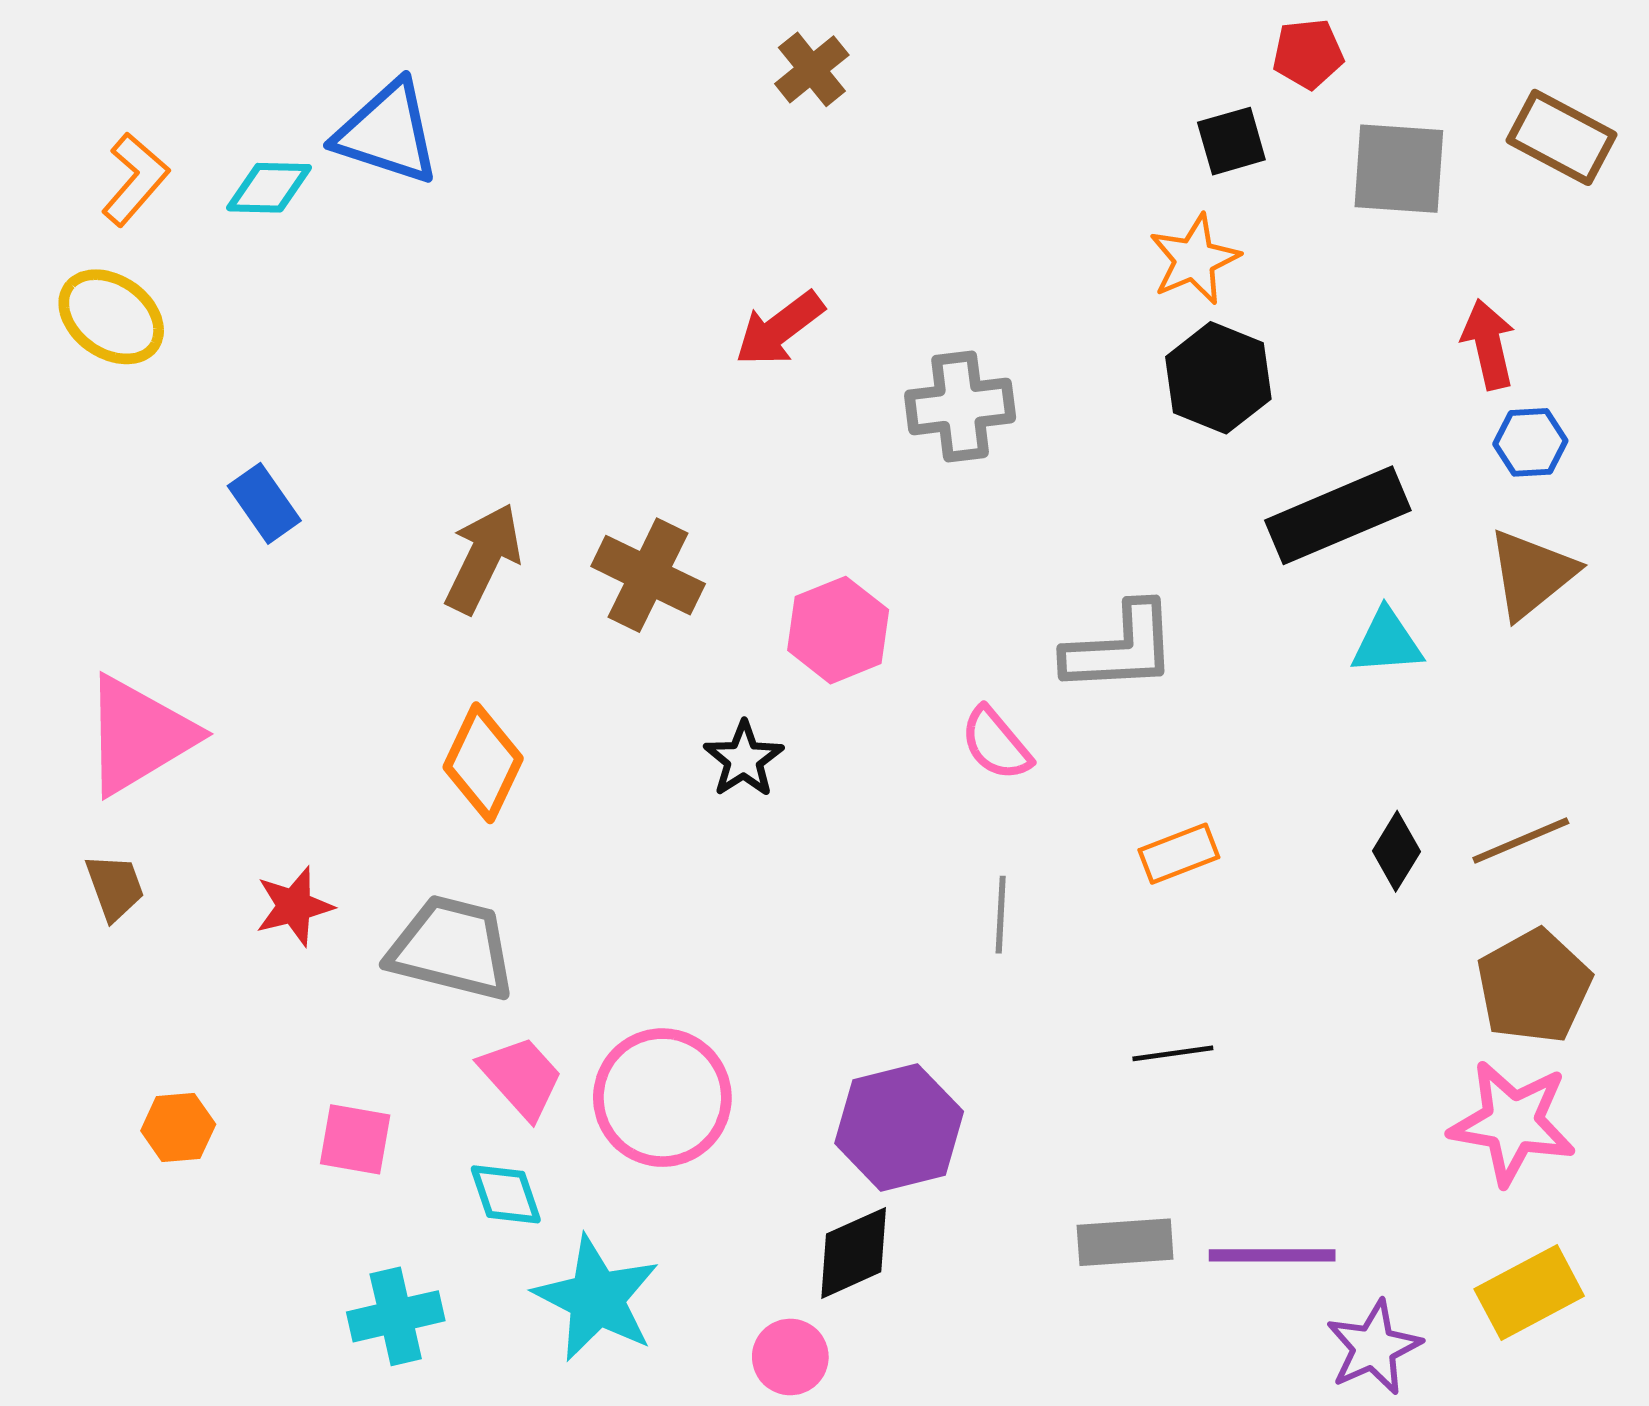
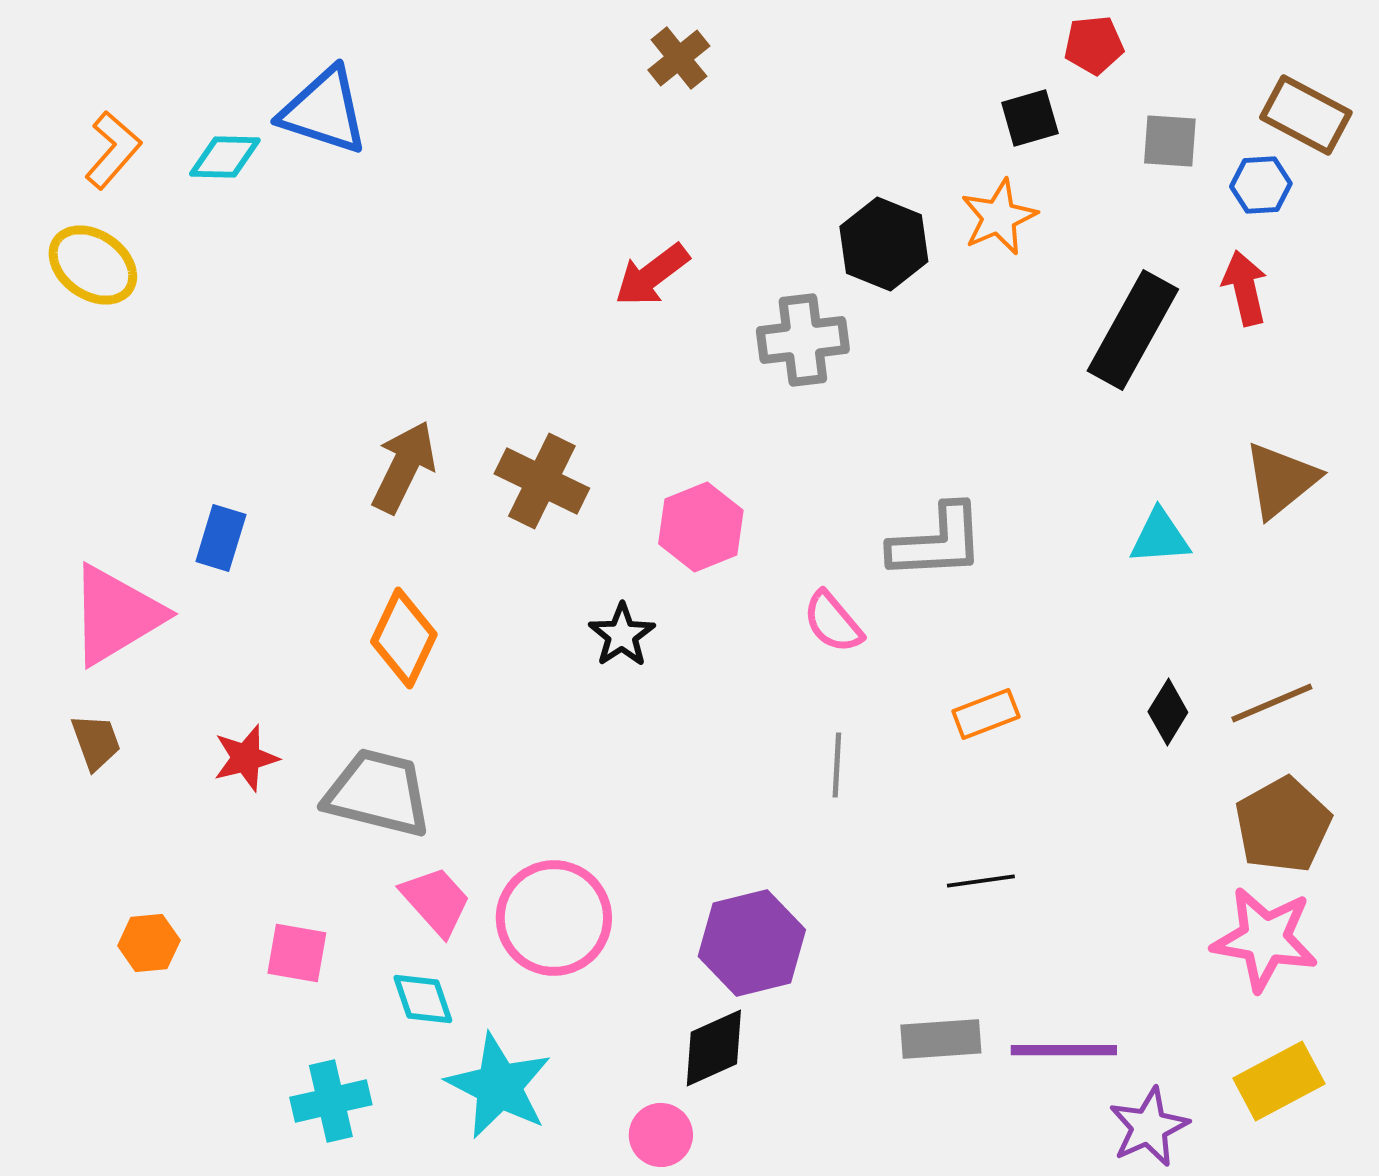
gray square: (1399, 169) -> (1170, 141), size x0.7
black hexagon: (1218, 378) -> (884, 244), moved
blue hexagon: (1530, 442) -> (1261, 185), moved
blue rectangle: (264, 503) -> (221, 538), moved, turned 52
black rectangle: (1338, 515) -> (1133, 330), moved, turned -38

